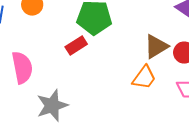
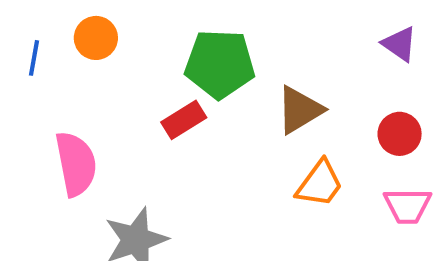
brown triangle: (156, 47) -> (300, 110), moved

